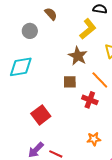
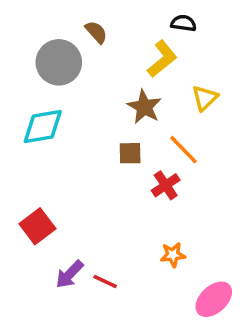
gray circle: (30, 31) -> (59, 62), size x1.6
red cross: (90, 100) -> (166, 185), turned 35
red square: (41, 115) -> (37, 226), moved

